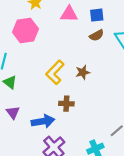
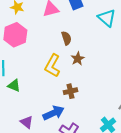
brown semicircle: (97, 35) -> (66, 38), moved, turned -64
purple triangle: (13, 113) -> (27, 122), moved

